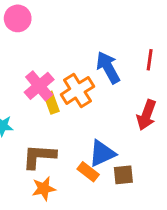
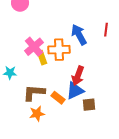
orange cross: (77, 90) -> (59, 50), turned 30
red arrow: (146, 115) -> (78, 76), moved
orange rectangle: (88, 172) -> (58, 98), moved

